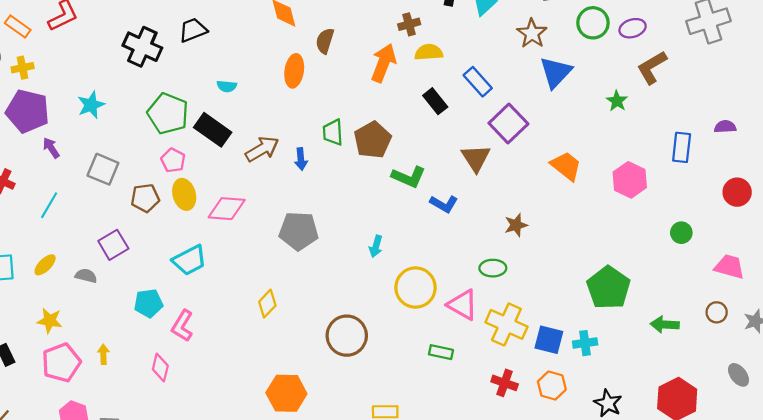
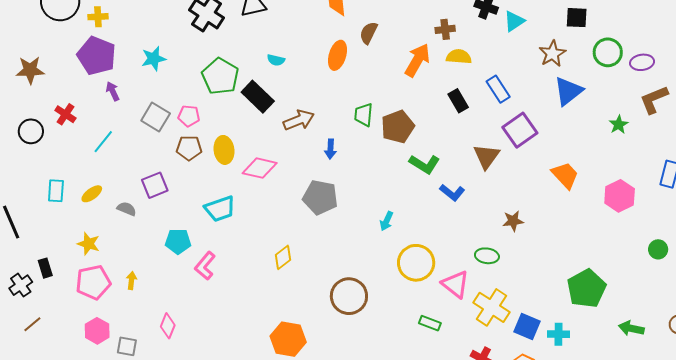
blue arrow: (301, 159) -> (330, 149), moved
pink pentagon: (173, 160) -> (189, 116), moved, turned -30
pink diamond: (160, 368) -> (168, 326), moved

